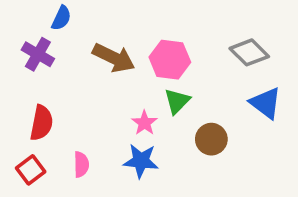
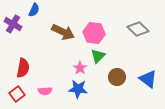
purple cross: (38, 54) -> (13, 24), moved
blue triangle: (266, 103) -> (148, 79), moved
pink semicircle: (81, 164) -> (45, 91), turned 88

